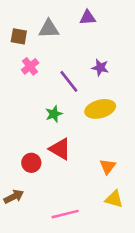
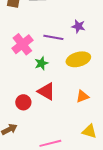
pink cross: (30, 66) -> (22, 44), moved, size x1.5
purple line: (69, 81) -> (53, 37), turned -42
orange triangle: (108, 167) -> (82, 96), moved, turned 32

